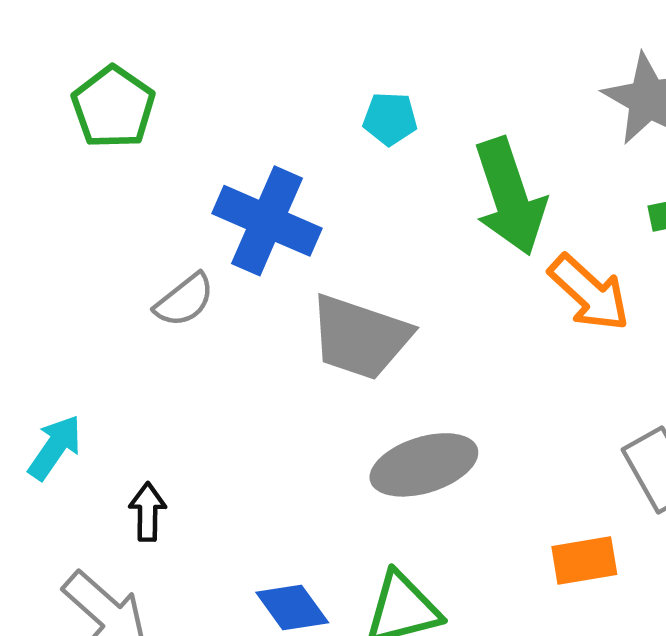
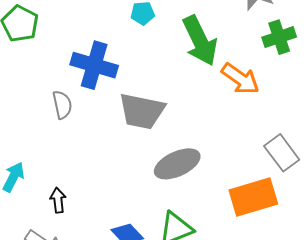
gray semicircle: (184, 300) -> (62, 105), turned -56
orange rectangle: (584, 561) -> (253, 197), size x1.6

